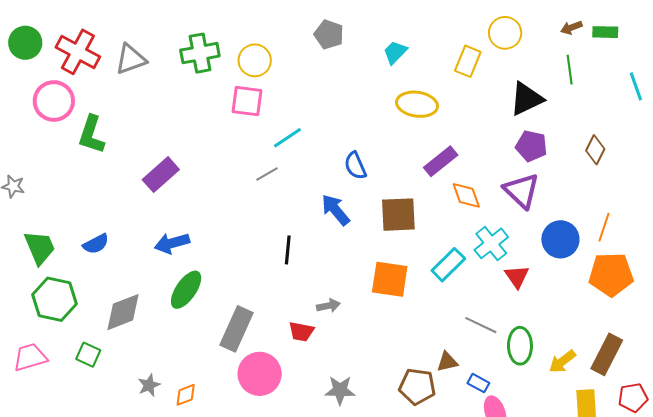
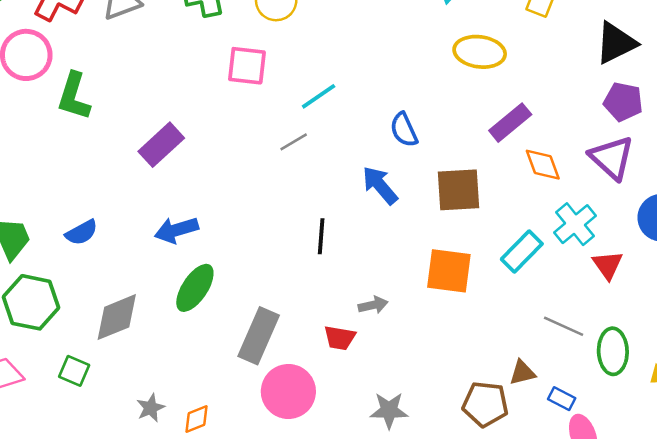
pink square: (247, 101) -> (247, 66), moved

